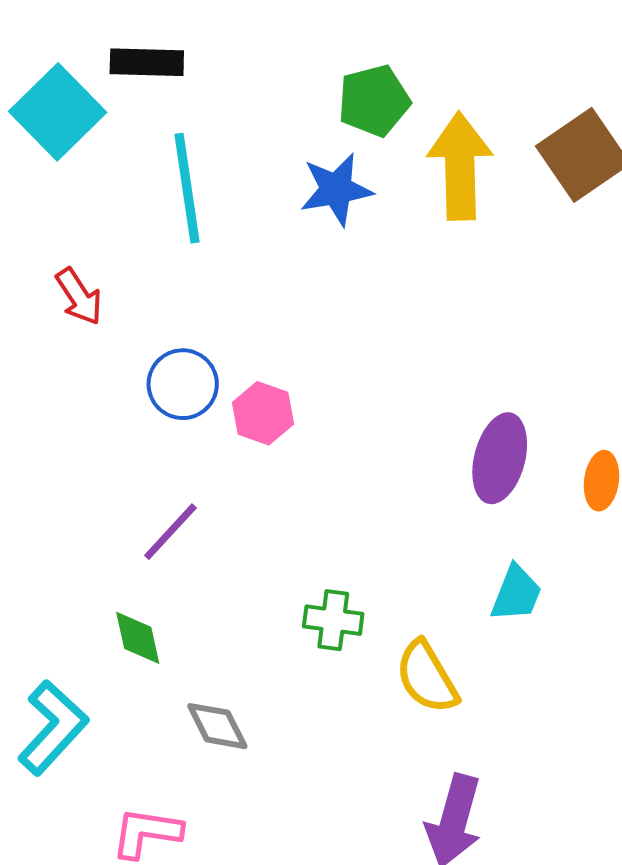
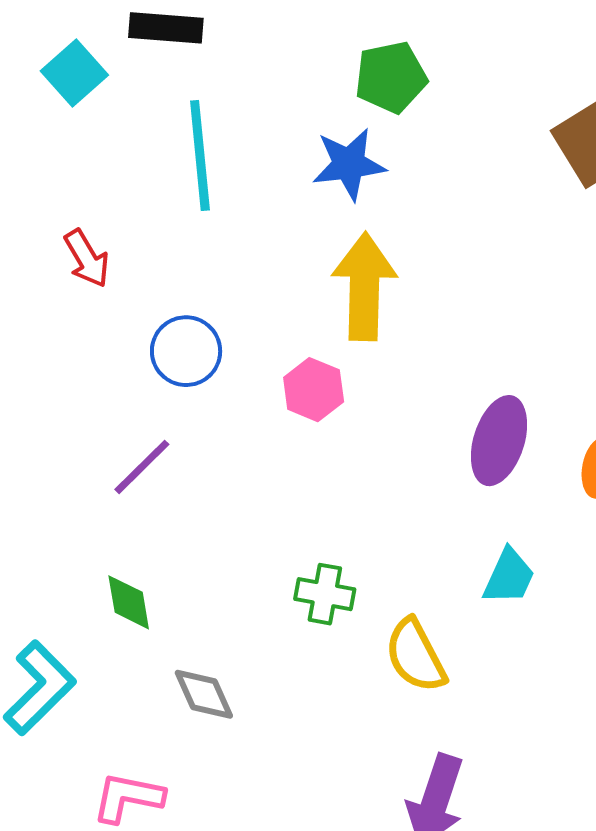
cyan square: (58, 112) -> (74, 73), size x0.7
yellow arrow: (460, 166) -> (364, 287), moved
pink hexagon: (263, 413) -> (314, 390), moved
purple line: (170, 532) -> (142, 467), moved

